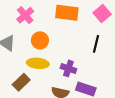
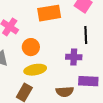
purple cross: (68, 68) -> (74, 57), moved

